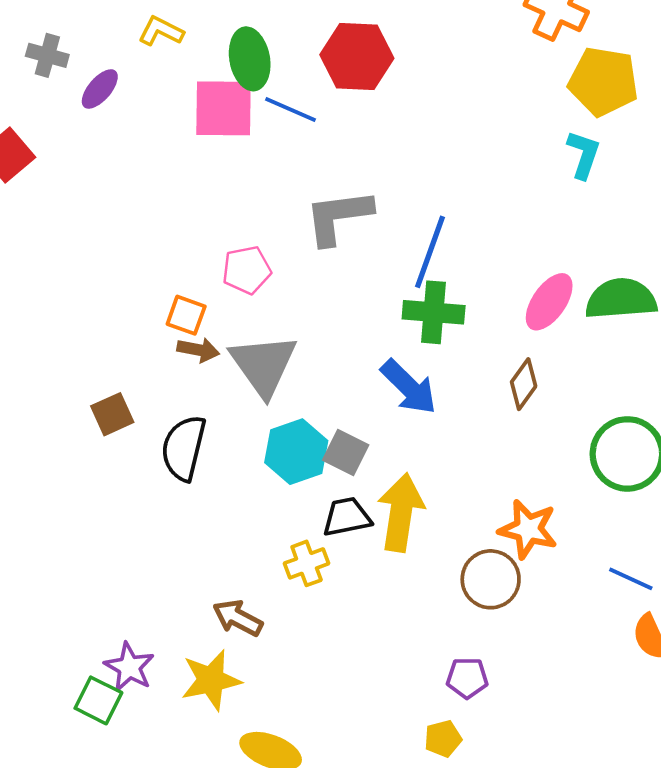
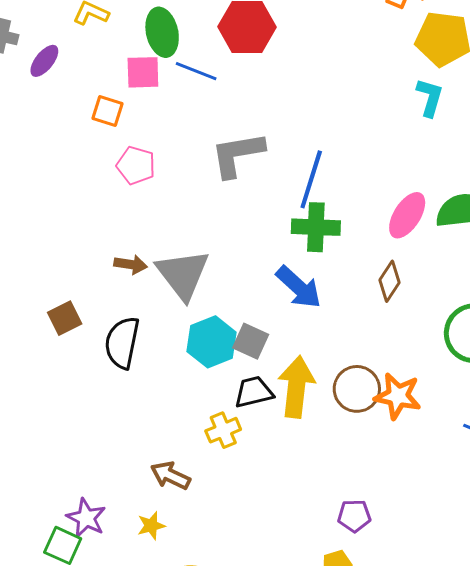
pink square: (223, 108) -> (143, 72), size x0.7
pink pentagon: (247, 270) -> (136, 165), moved, turned 30
orange square: (186, 315) -> (108, 111), moved
brown circle: (491, 579) -> (357, 389), moved
yellow star: (211, 680) -> (151, 526), size x0.6

